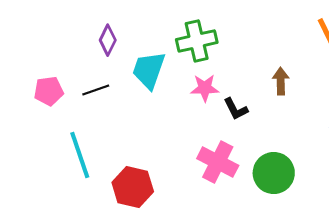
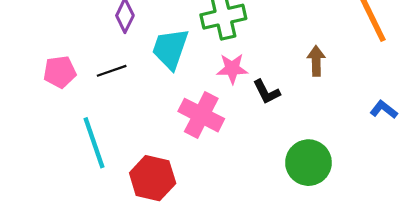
pink cross: (218, 162) -> (201, 115), moved

